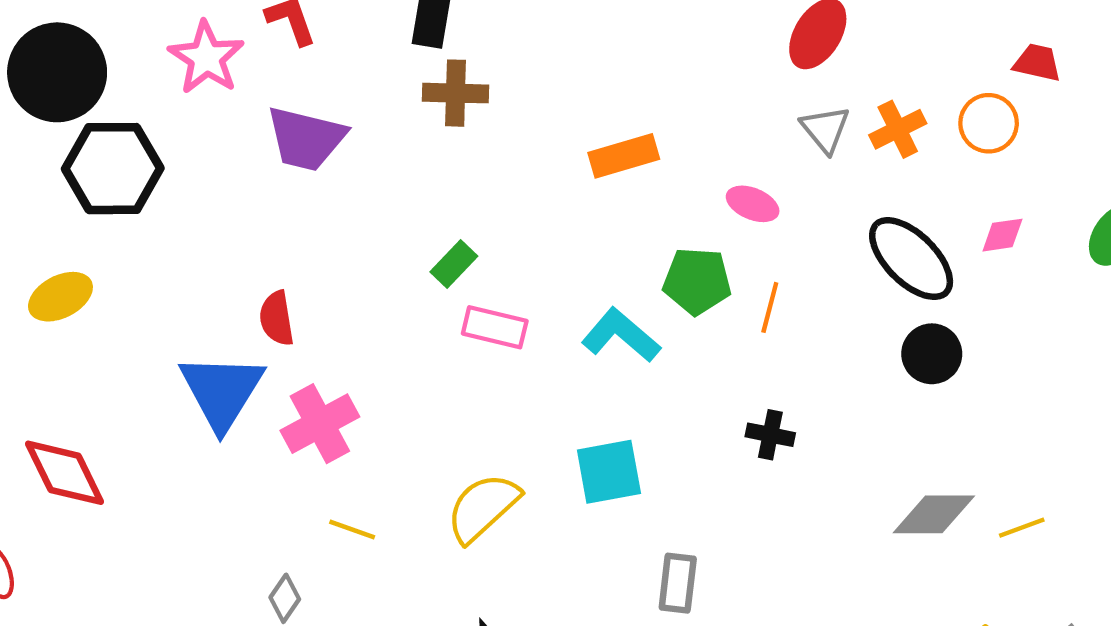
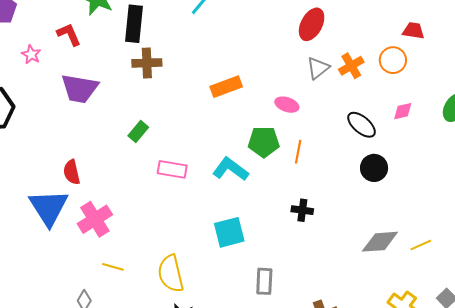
pink star: (206, 58) -> (31, 54), size x0.6
gray triangle: (825, 129) -> (318, 68), turned 35
black ellipse: (911, 259) -> (362, 125), size x0.7
green rectangle: (454, 264) -> (138, 131), moved
yellow semicircle: (483, 508) -> (171, 274), moved, turned -57

